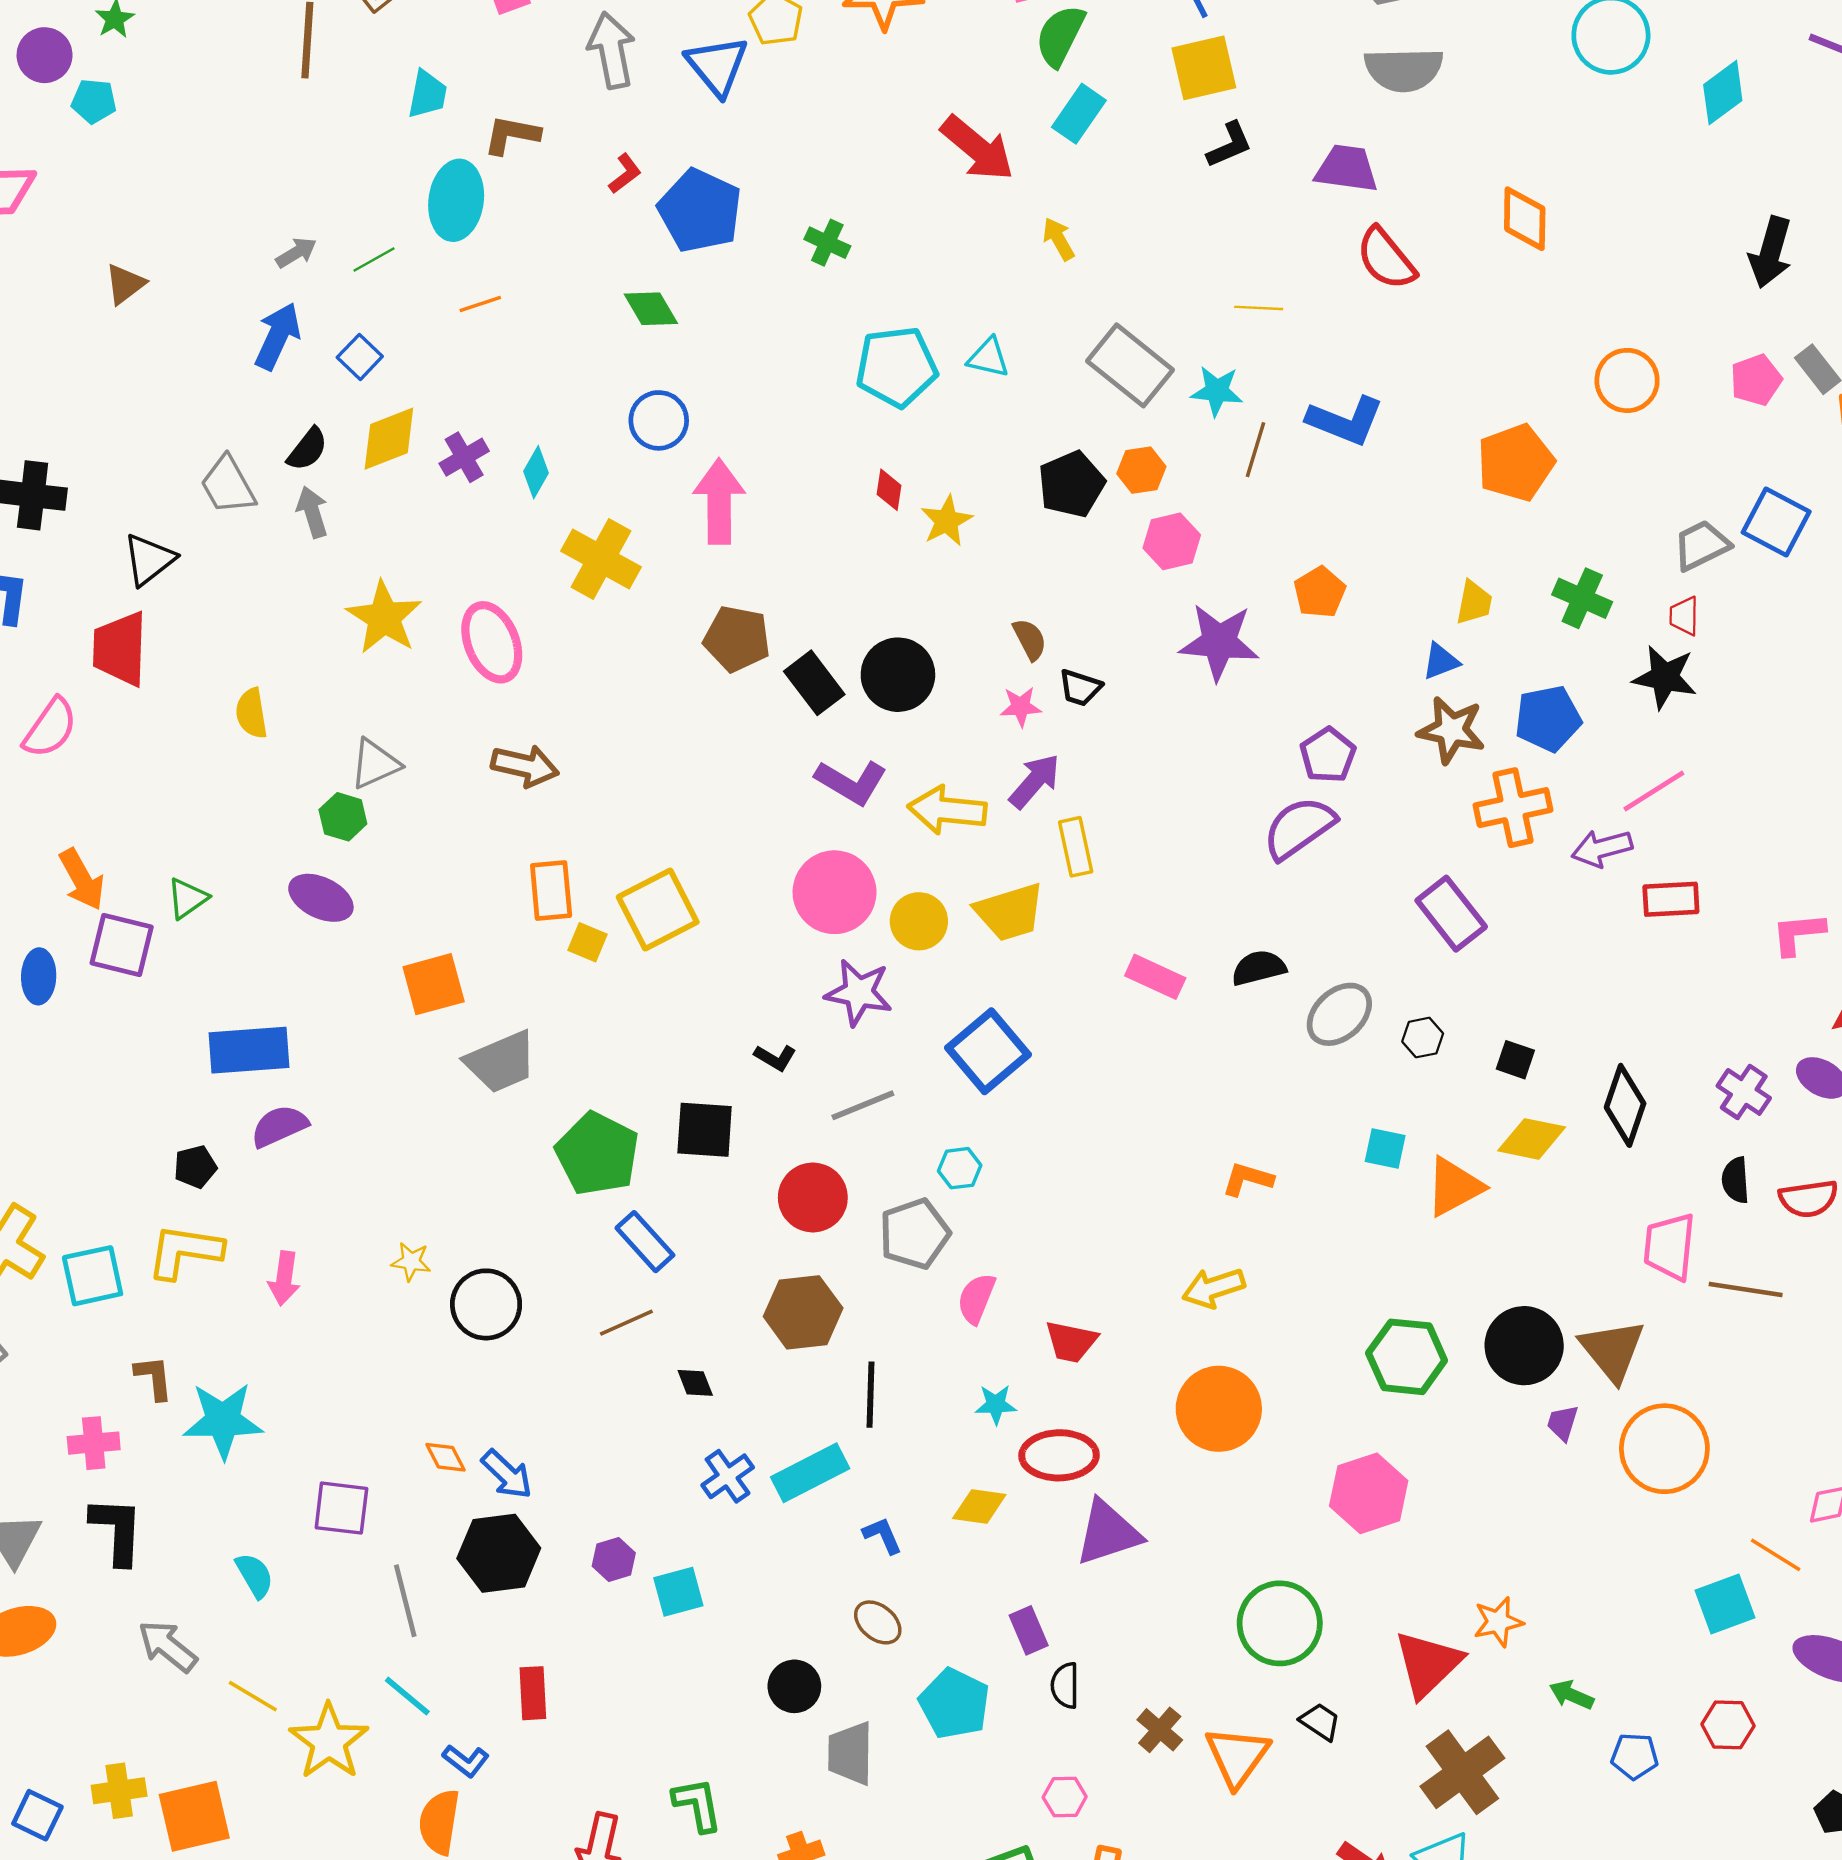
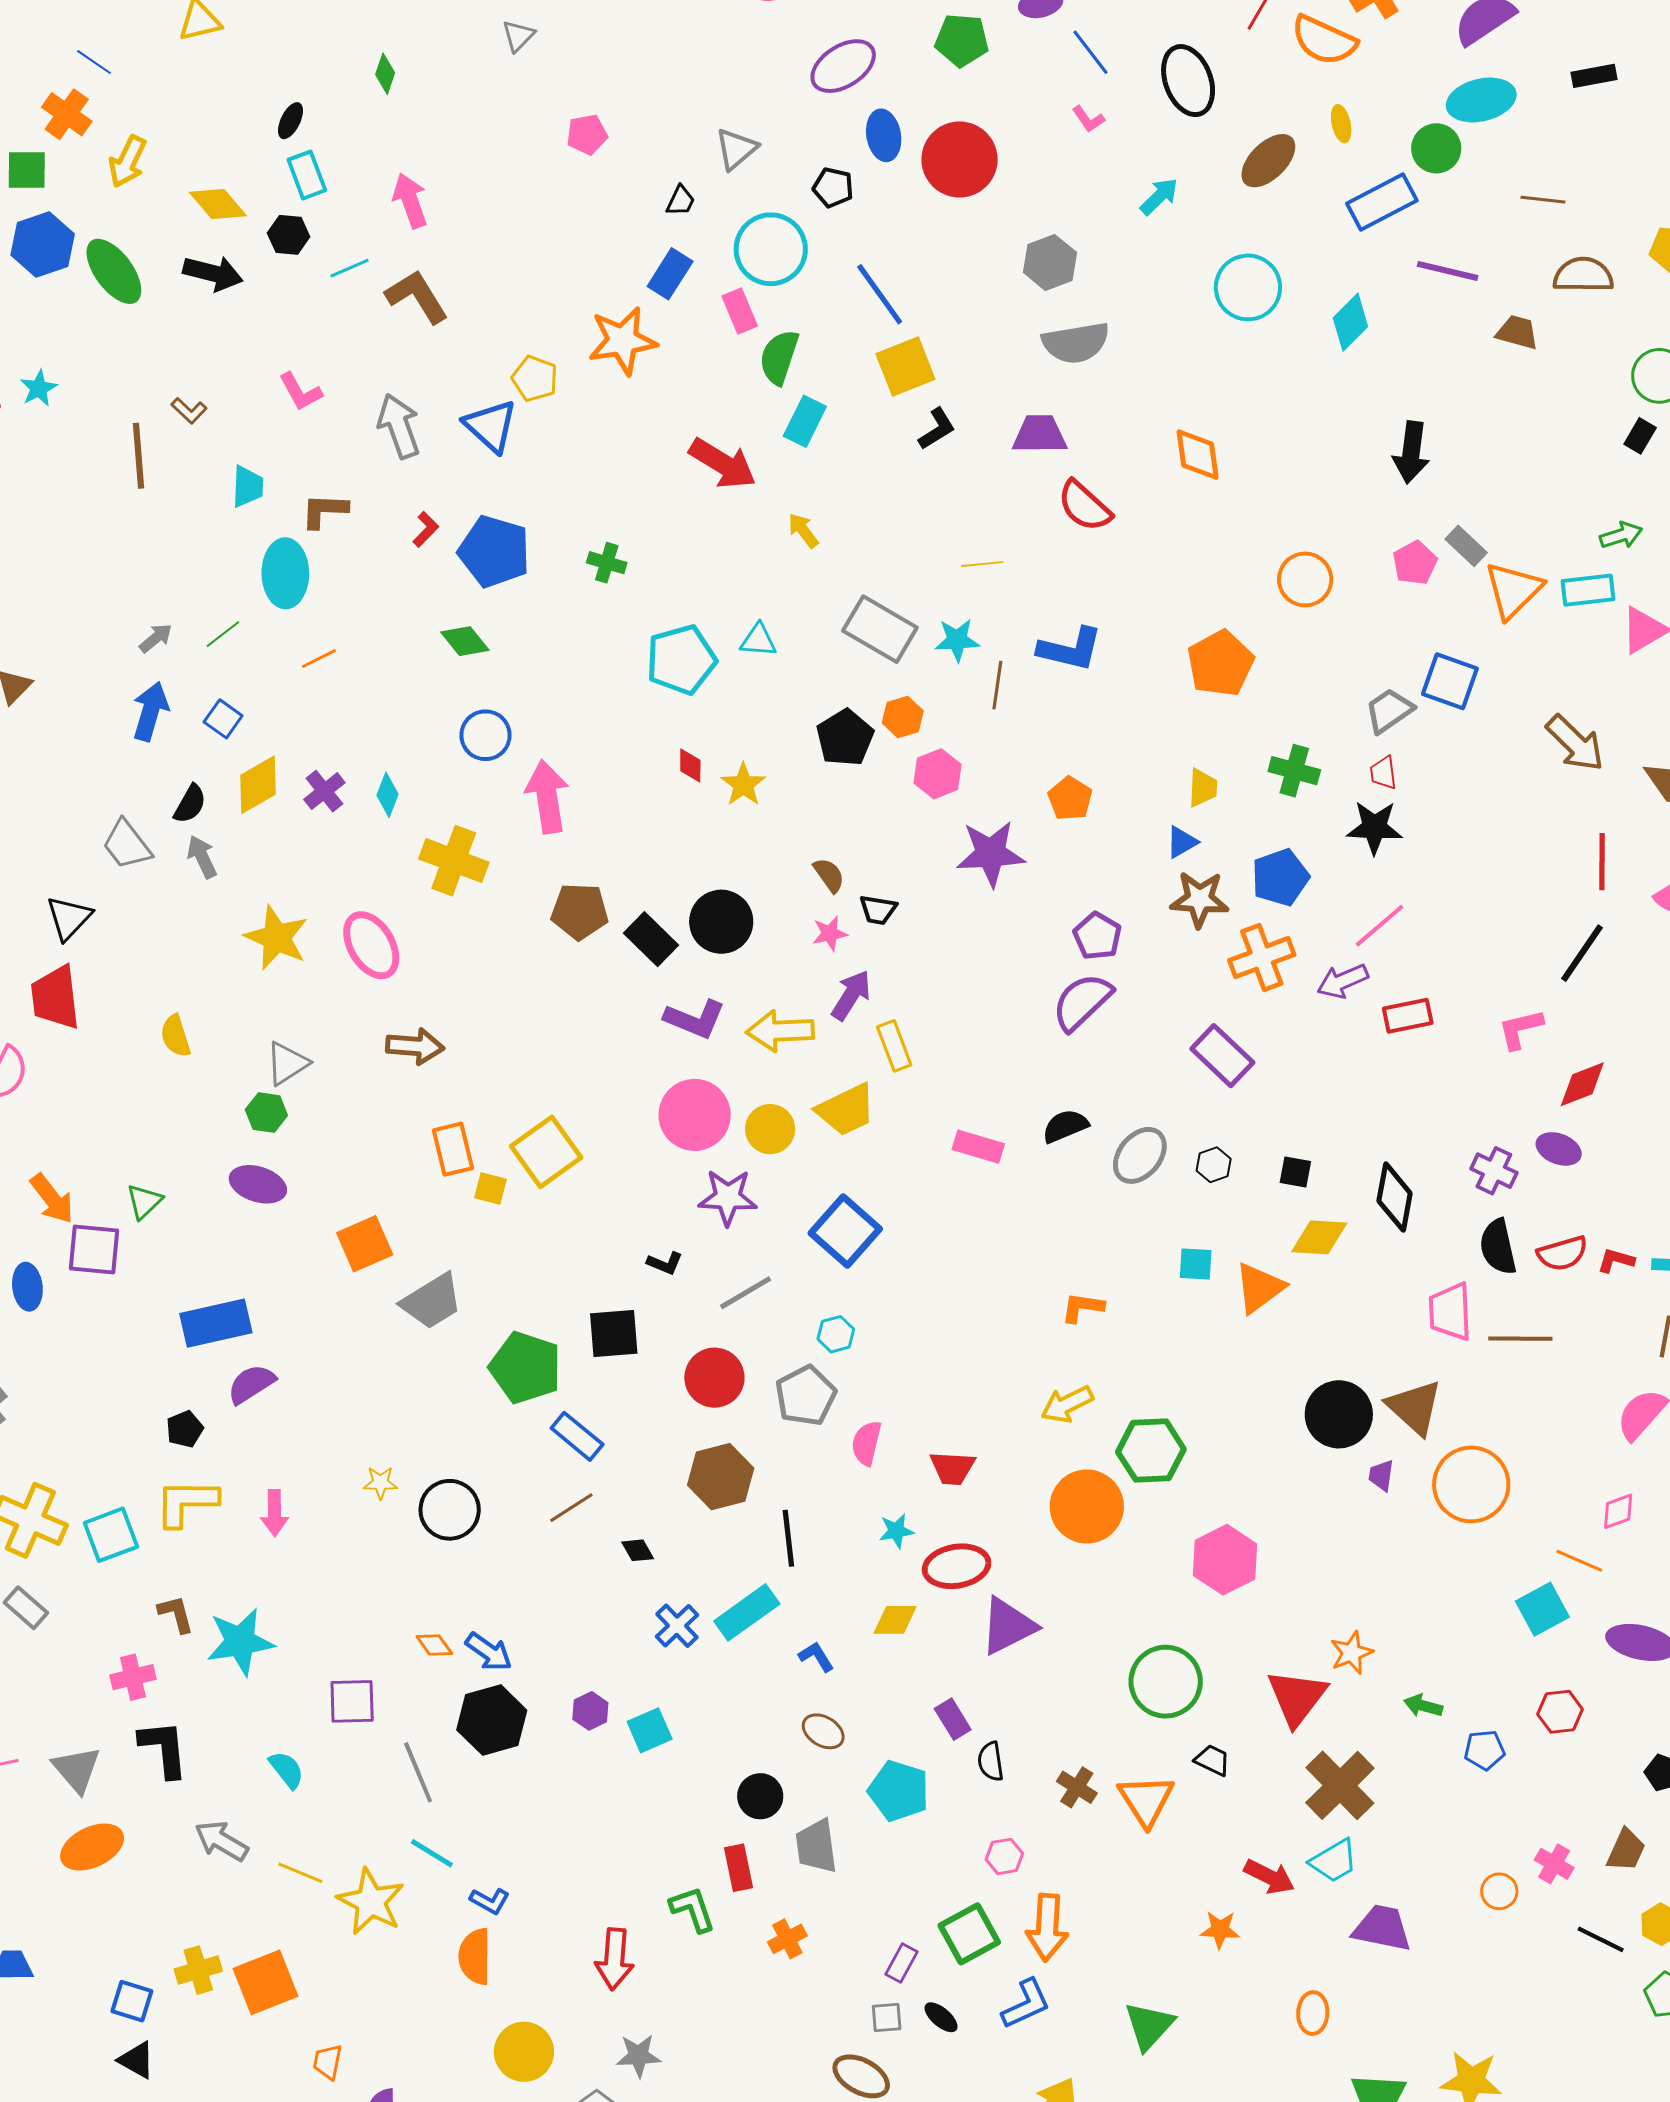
black semicircle: (1736, 1180) -> (1498, 1247), size x1.4
green hexagon: (1407, 1357) -> (1151, 1451), moved
red rectangle: (533, 1693) -> (739, 1868), moved

